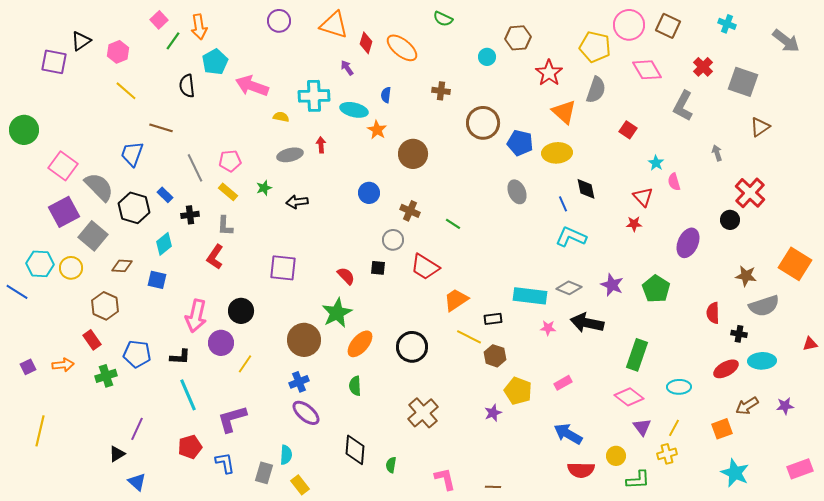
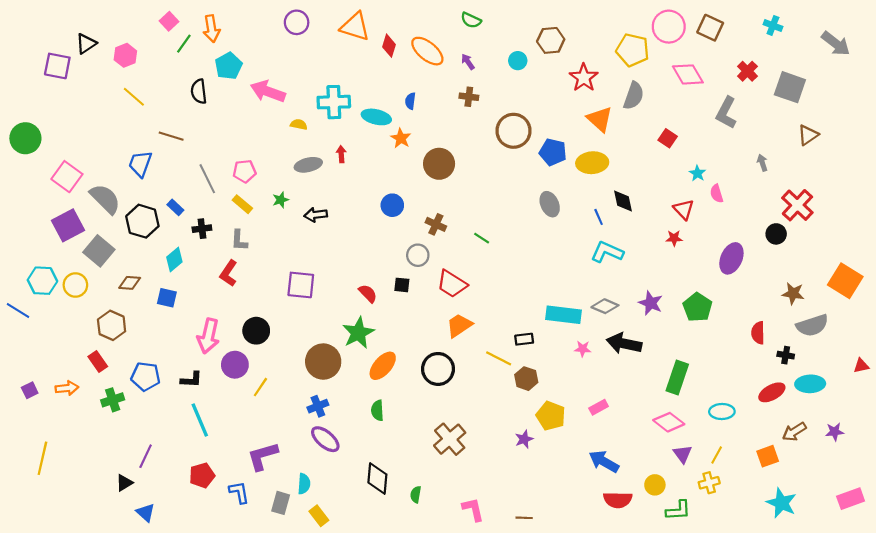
purple arrow: (347, 68) -> (468, 62), moved
orange trapezoid: (456, 300) -> (459, 325), moved
purple L-shape: (232, 419) -> (263, 456), moved

